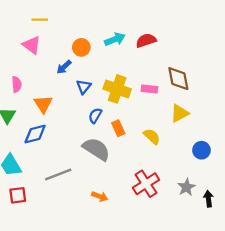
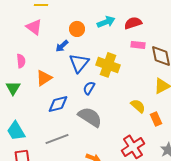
blue triangle: (84, 87) -> (79, 63), size x1.5
pink rectangle: (149, 89) -> (138, 45), moved
orange triangle: (43, 104) -> (44, 78), turned 30
orange rectangle: (118, 128) -> (156, 119), moved
blue diamond: (35, 134) -> (58, 104), moved

